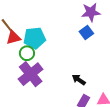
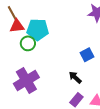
blue square: (86, 32) -> (87, 55), moved
purple cross: (31, 74) -> (26, 81), moved

